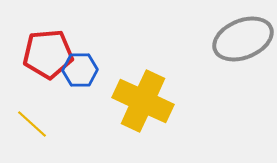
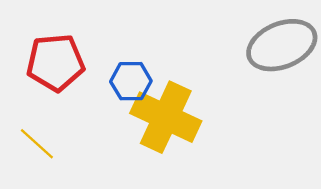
blue hexagon: (80, 70) -> (131, 81), moved

